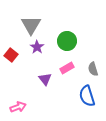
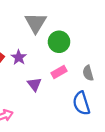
gray triangle: (31, 25) -> (36, 23), moved
purple star: (37, 47) -> (19, 57), moved

